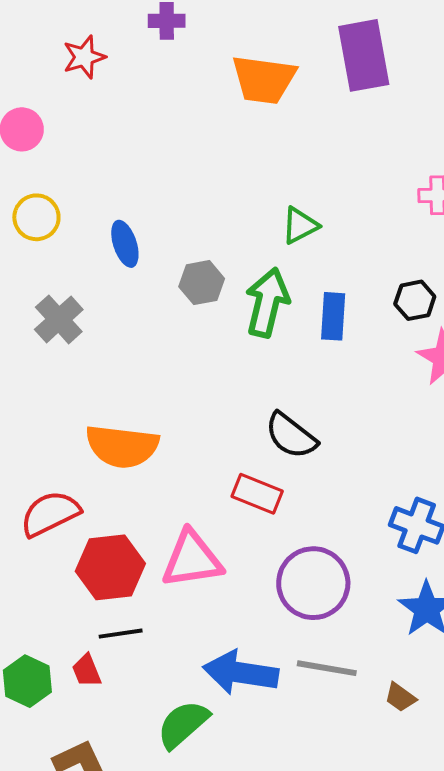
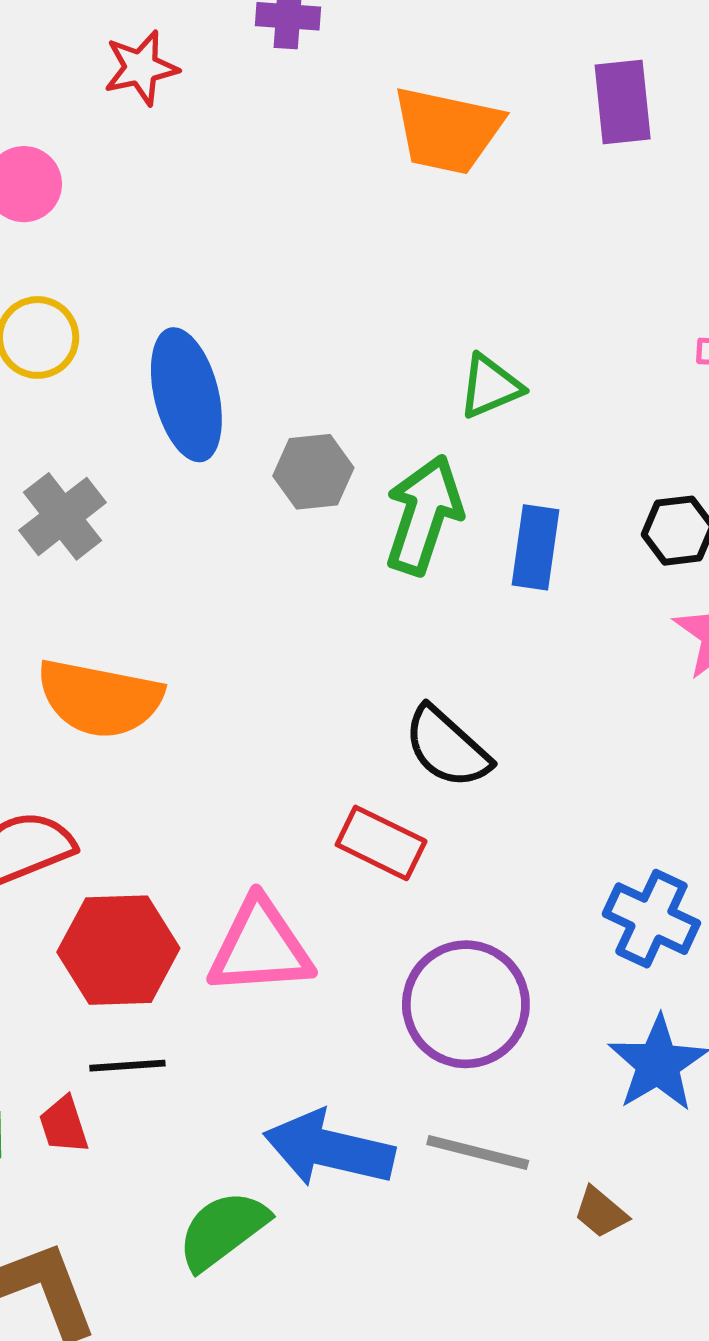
purple rectangle: (364, 55) -> (623, 102), size x0.7
blue ellipse: (125, 244) -> (186, 395), size x1.6
orange semicircle: (122, 446) -> (100, 698), moved

